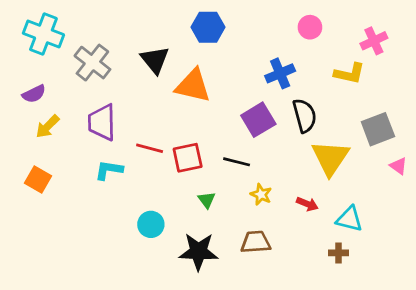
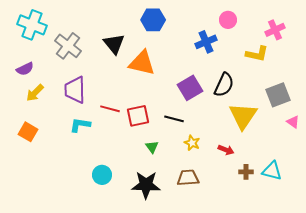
blue cross: (280, 73) -> (206, 42), moved
black semicircle: (305, 116) -> (224, 85), turned 40
cyan triangle: (349, 219) -> (272, 171), moved
cyan circle: (151, 224) -> (102, 175), moved
brown cross: (339, 253) -> (246, 172), moved

